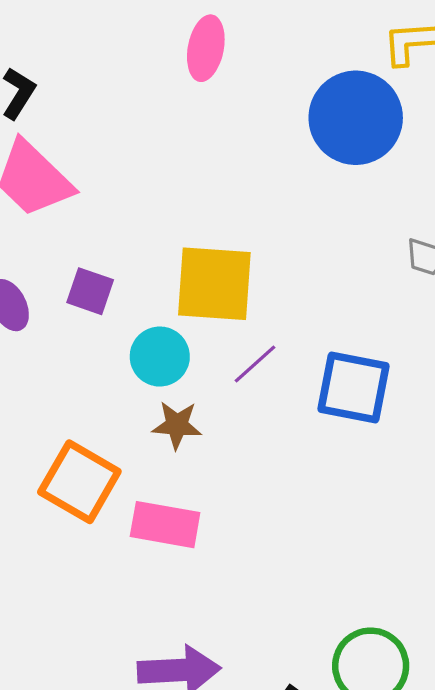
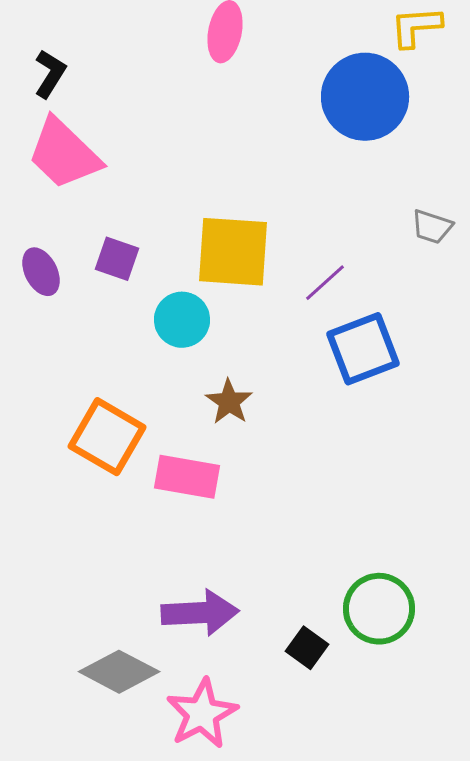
purple line: (255, 364) -> (325, 283), moved
blue square: (354, 388) -> (363, 349), turned -32
brown star: (177, 425) -> (229, 402), moved, turned 30

